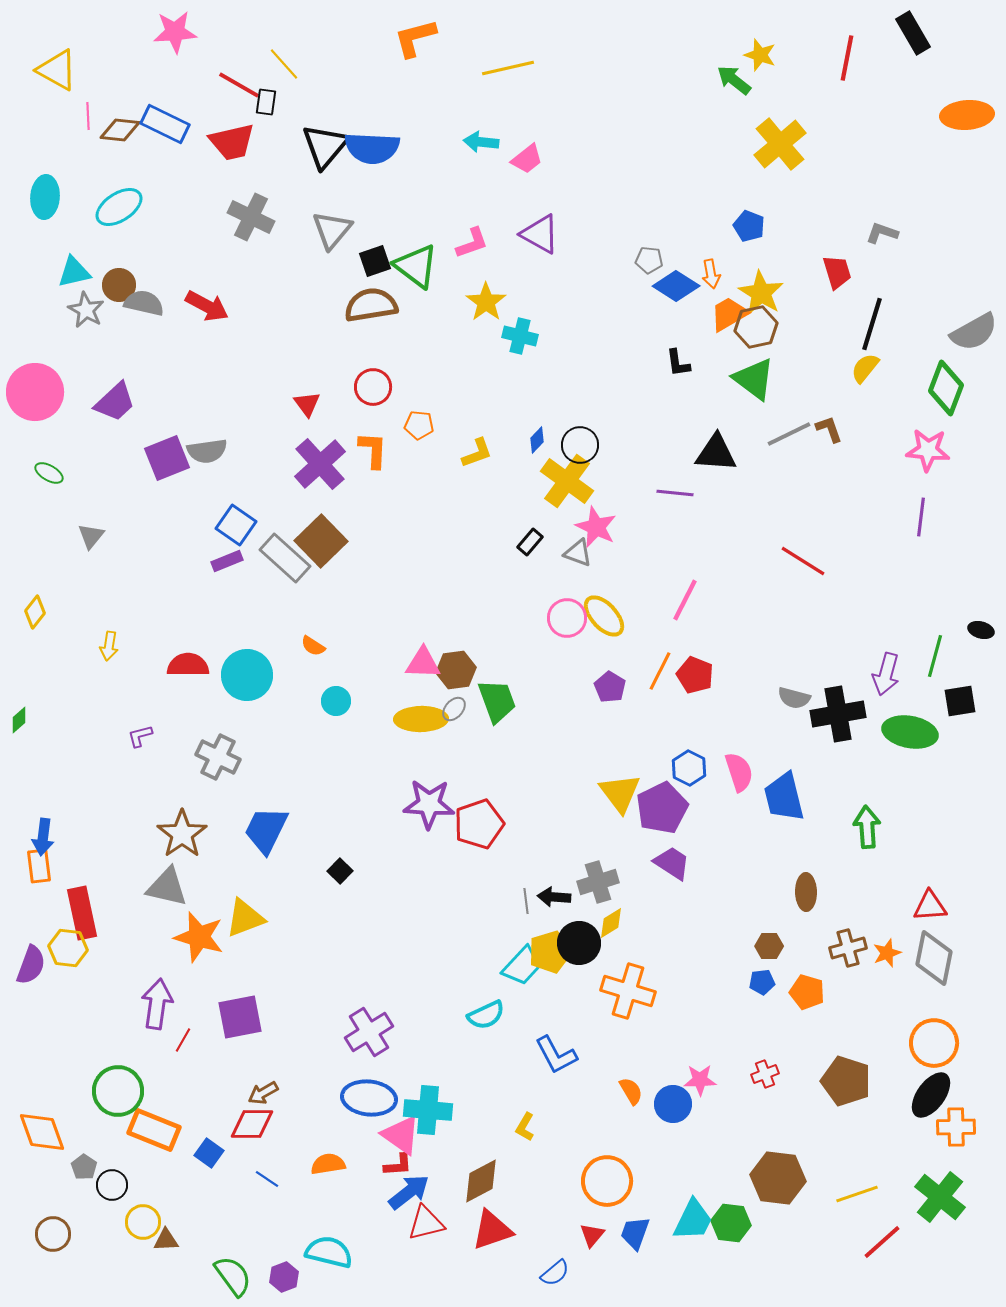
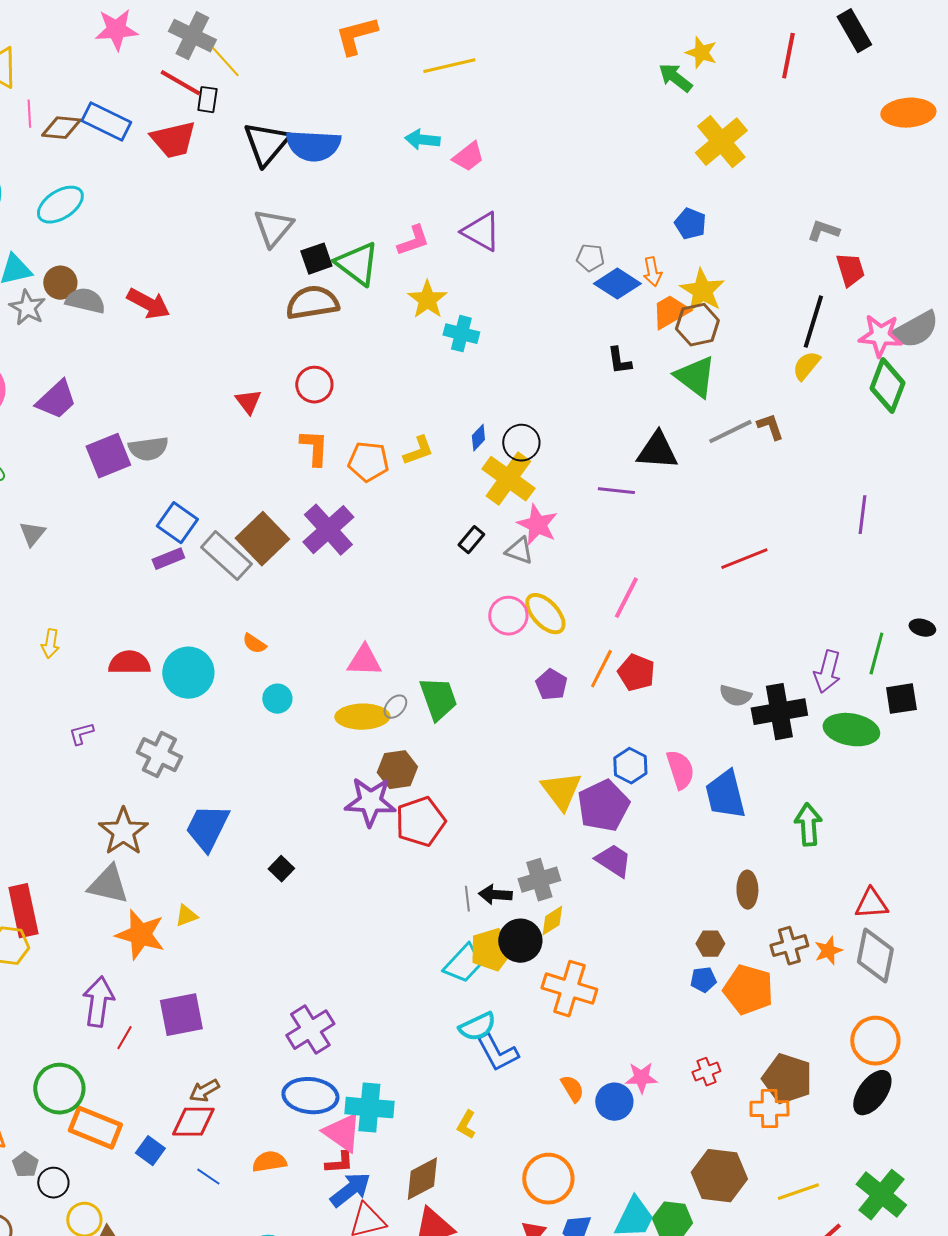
gray cross: (251, 217) -> (192, 36), moved
red trapezoid: (837, 272) -> (850, 270), moved
orange pentagon: (419, 425) -> (368, 462), moved, size x1.4
pink star: (928, 450) -> (880, 336), moved
purple cross: (320, 464) -> (328, 530), moved
red line: (803, 561) -> (744, 559), turned -54
brown hexagon: (456, 670) -> (397, 770), moved
yellow triangle: (245, 918) -> (186, 916), size x0.6
orange pentagon: (807, 992) -> (748, 990), size x1.4
cyan semicircle: (486, 1015) -> (477, 1027), moved
orange cross: (956, 1127) -> (769, 1109), moved

